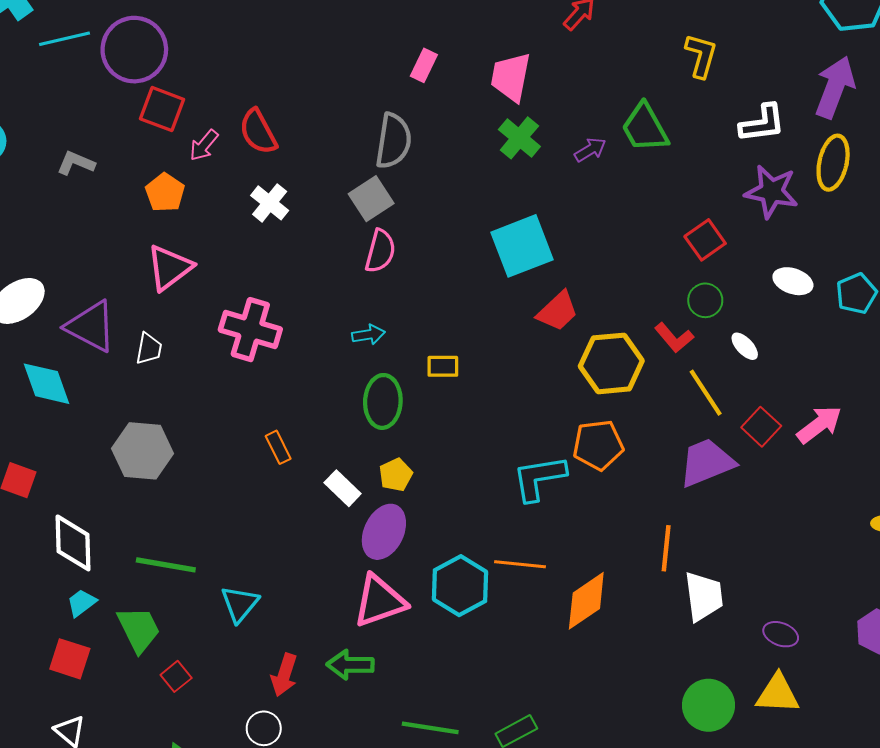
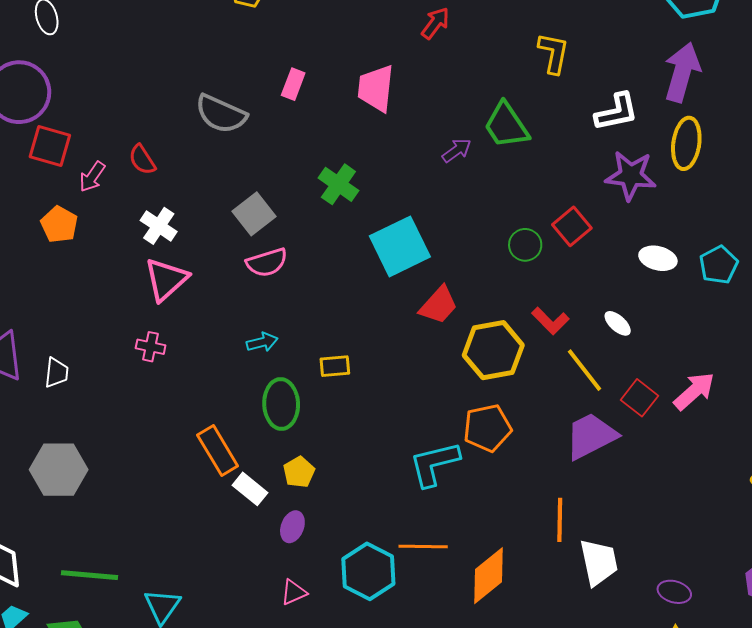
red semicircle: (258, 132) -> (142, 160), size x0.7
green cross: (519, 138) -> (338, 184), moved
gray semicircle: (393, 141) -> (221, 114), moved, turned 110
pink semicircle: (380, 251) -> (267, 263), turned 63
pink triangle: (169, 268) -> (166, 279), moved
green circle: (705, 300) -> (525, 245), moved
pink cross: (250, 330) -> (151, 347), size x0.5
orange rectangle: (278, 447) -> (218, 451), moved, size x1.6
purple ellipse: (384, 532) -> (292, 527), size x0.6
pink triangle: (379, 601) -> (294, 592), size x0.5

